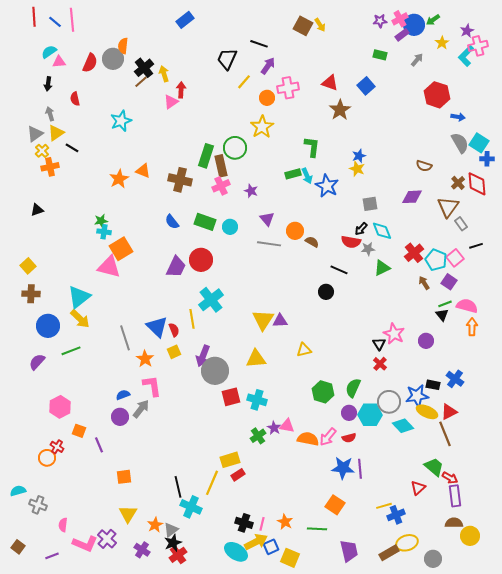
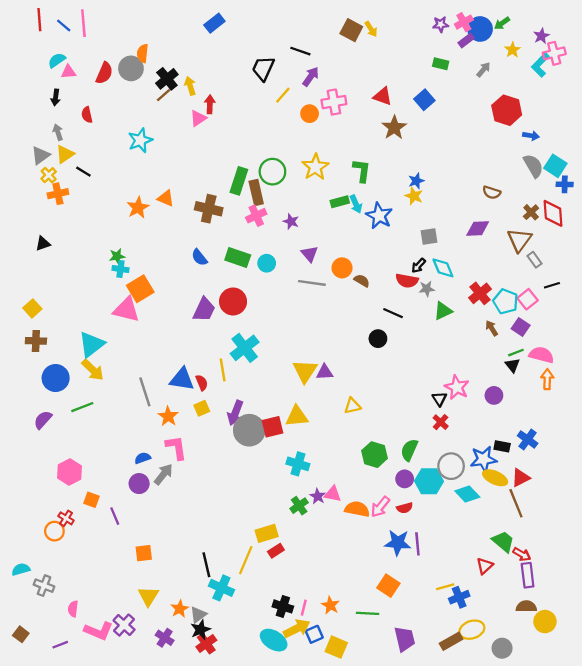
yellow star: (262, 127) -> (315, 167), moved
blue triangle: (157, 327) -> (182, 379), turned -35
red square: (231, 397) -> (272, 427), moved

